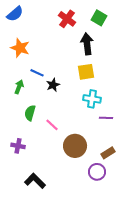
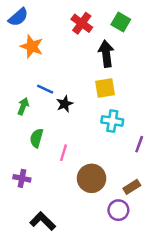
orange star: (20, 48) -> (32, 46), moved
purple line: (106, 118) -> (139, 144), moved, turned -72
pink line: (52, 125) -> (63, 153), turned 64

